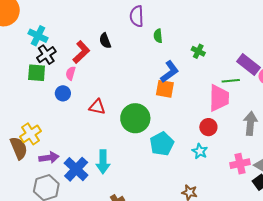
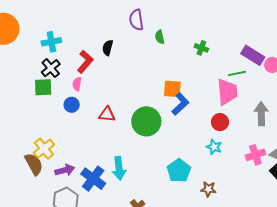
cyan cross: (38, 36) -> (51, 42), moved, turned -30
black semicircle: (105, 41) -> (108, 48), turned 42
blue L-shape: (170, 72) -> (180, 104), moved
cyan pentagon: (162, 144) -> (179, 171), moved

